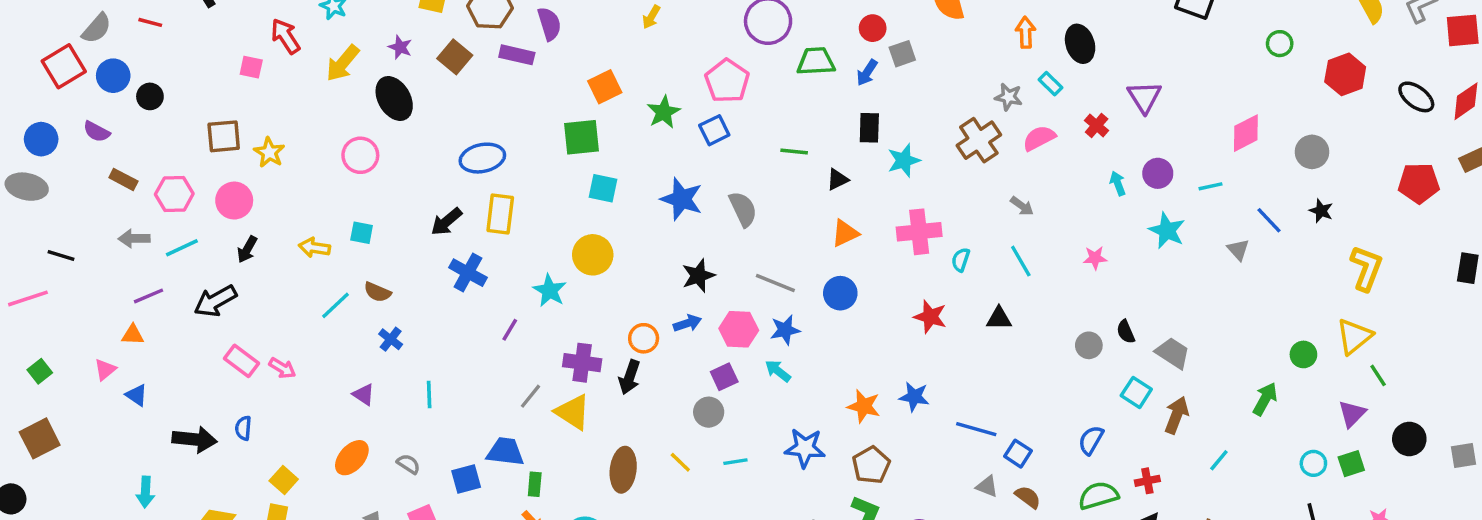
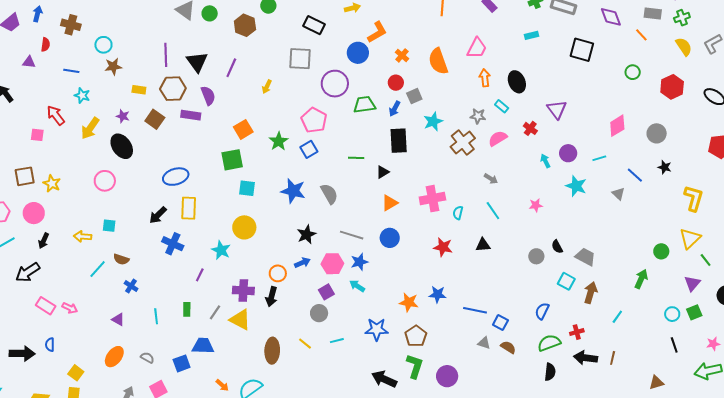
black rectangle: (869, 128) -> (399, 141), size x1.4
cyan star: (904, 160) -> (433, 121), moved
green rectangle: (535, 484) -> (187, 309), moved

